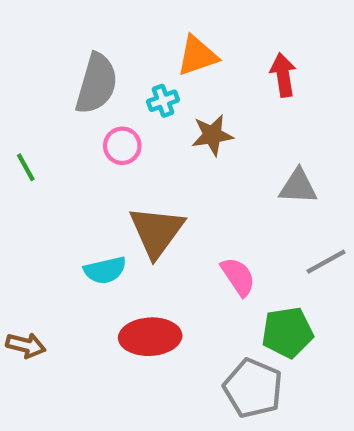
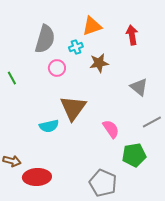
gray triangle: (298, 187) -> (139, 87), turned 36
red ellipse: (150, 337) -> (37, 177), moved
gray pentagon: (253, 388) -> (103, 183), moved

